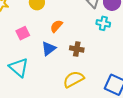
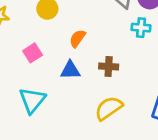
blue triangle: (49, 49) -> (70, 70), turned 42
cyan triangle: (19, 67) -> (32, 100), turned 35

